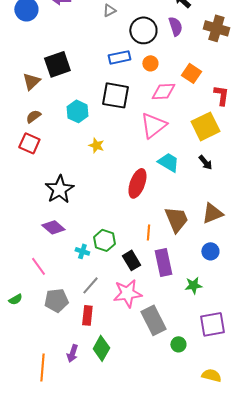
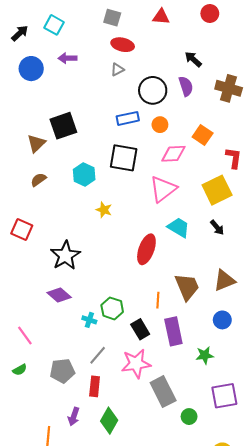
red square: (29, 143) -> (22, 230), moved
pink line: (38, 266) -> (25, 336), moved
purple arrow: (72, 353) -> (74, 417), moved

